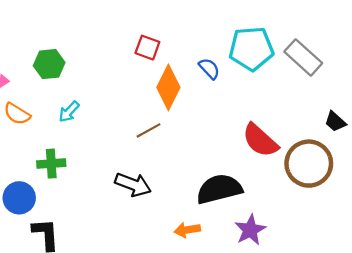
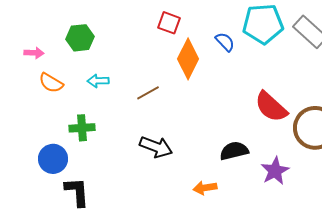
cyan arrow: (69, 112) -> (98, 81), turned 45
brown line: (149, 130) -> (148, 93), moved
black semicircle: (219, 189) -> (234, 151), size x0.7
purple star: (250, 230) -> (275, 171), moved

